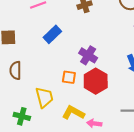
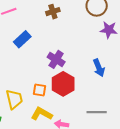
orange square: (69, 77) -> (40, 90), moved

